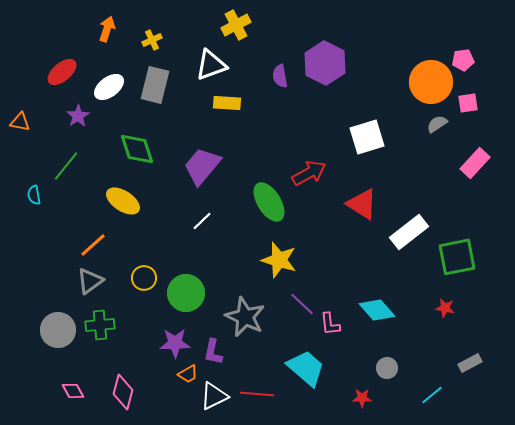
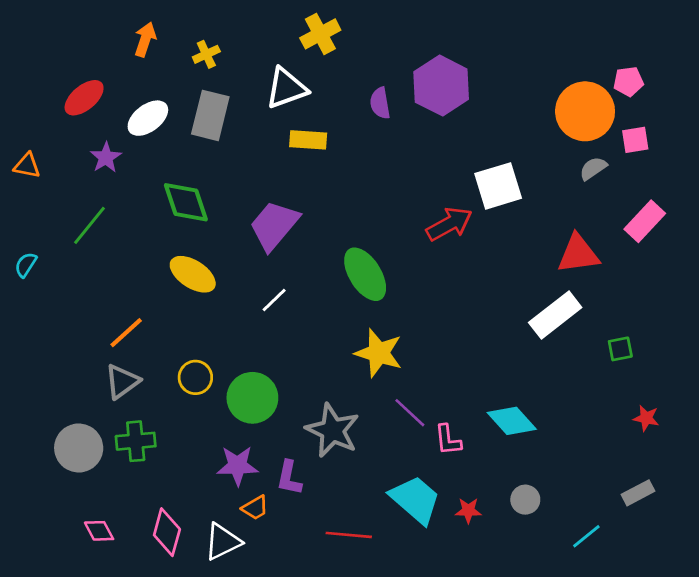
red arrow: (309, 173) -> (449, 224), moved
cyan semicircle: (34, 195) -> (26, 265), moved, turned 42
yellow ellipse: (123, 201) -> (193, 274), moved
red triangle: (362, 204) -> (578, 254), moved, turned -40
green square: (457, 257) -> (620, 349), size x0.5
red star: (445, 308) -> (646, 418), moved
white triangle: (214, 396) -> (223, 542), moved
red star: (362, 398) -> (468, 510), moved

